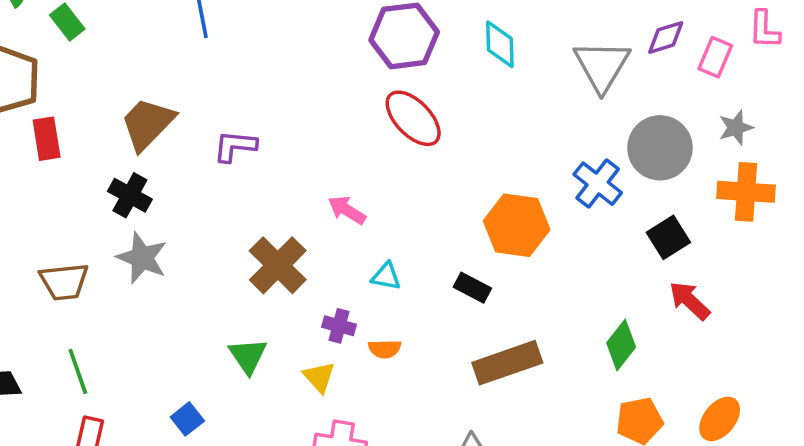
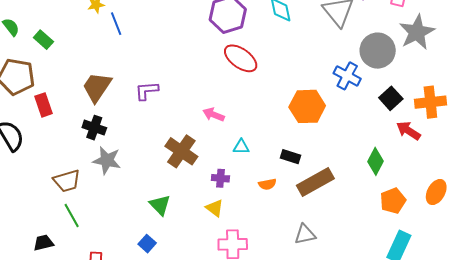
gray star: (736, 128) -> (417, 32), size x1.8
orange cross: (746, 192) -> (430, 102), moved
black rectangle: (472, 288) -> (291, 157), moved
orange semicircle: (385, 349) -> (267, 184), moved
green triangle: (248, 356) -> (160, 205), moved
green line: (78, 372) -> (72, 216), moved

